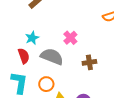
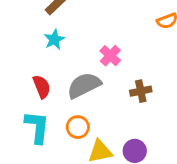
cyan star: (32, 38) -> (54, 39), moved
gray semicircle: (52, 57) -> (84, 85), turned -45

